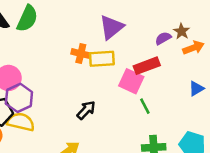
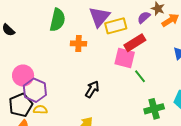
green semicircle: (27, 18) -> (58, 20), moved
yellow rectangle: (102, 59) -> (116, 26), moved
yellow semicircle: (21, 122) -> (40, 110), size x0.6

